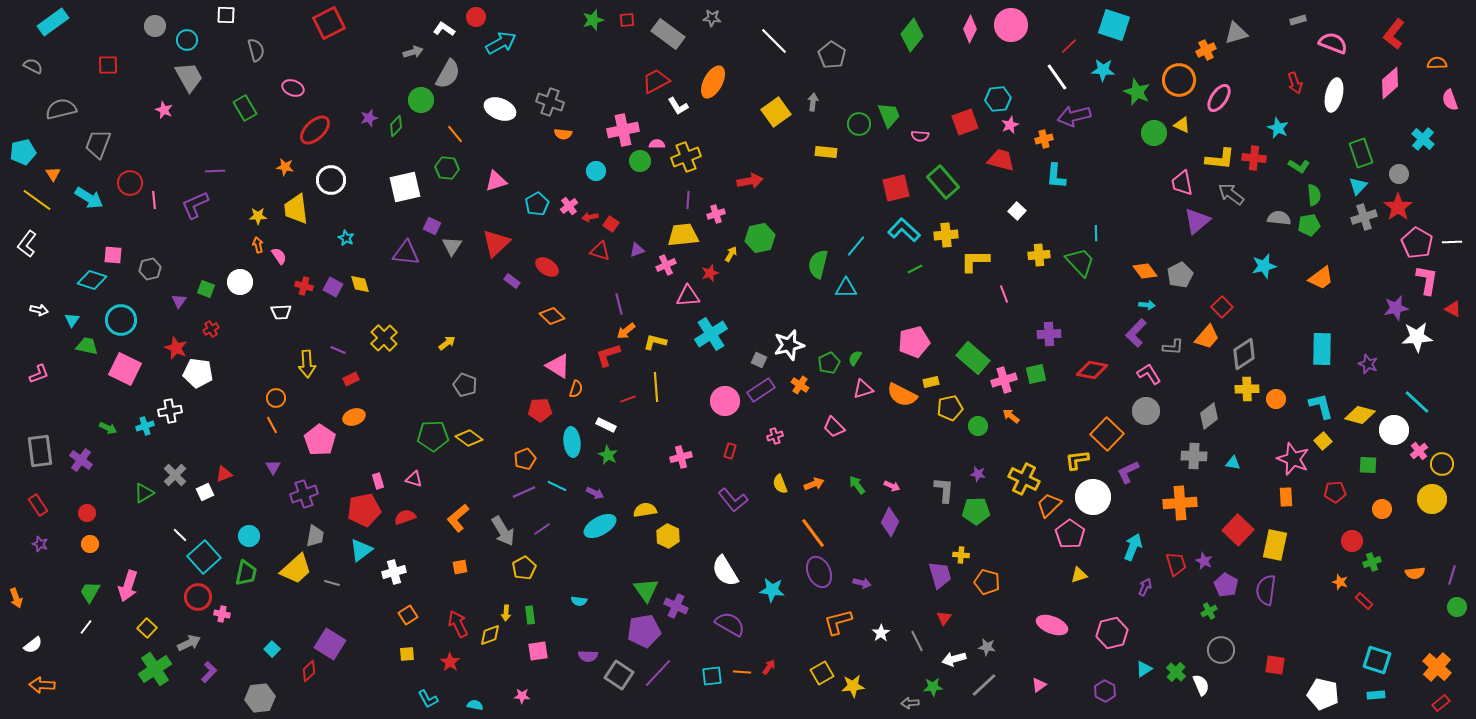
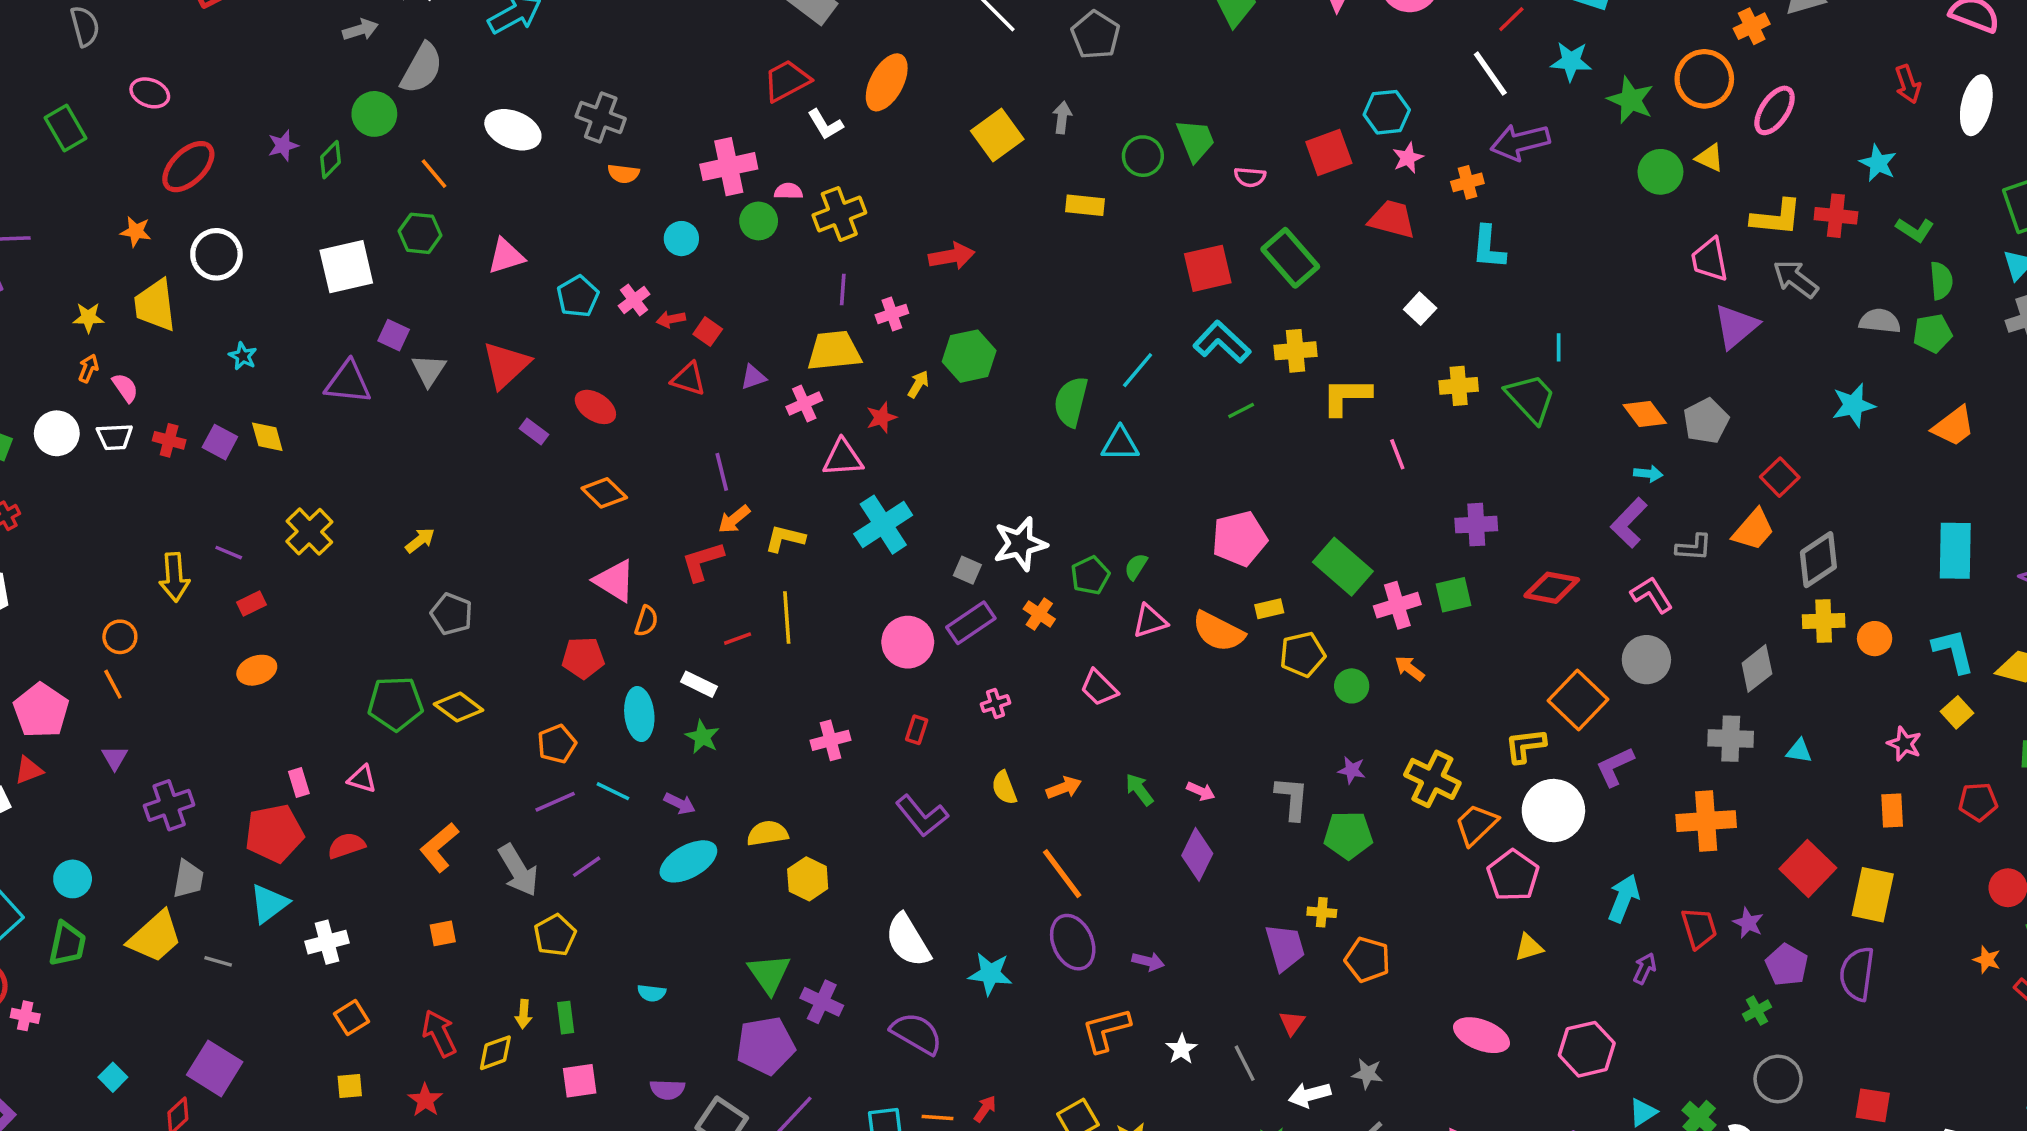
orange arrow: (258, 245) -> (88, 368), turned 35
white trapezoid: (281, 312) -> (115, 437), moved
pink pentagon: (320, 440) -> (41, 711), moved
pink star: (1293, 459) -> (1904, 744), size x0.6

